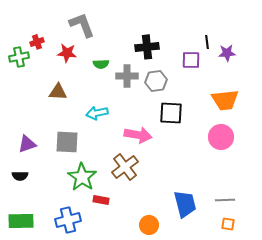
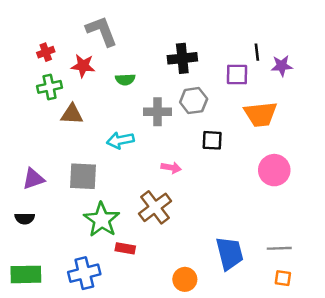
green cross: (19, 57) -> (50, 87), moved
gray cross: (127, 76) -> (158, 112), moved
orange trapezoid: (225, 100) -> (261, 114), moved
black square: (171, 113) -> (212, 140), size x0.7
pink arrow: (138, 135) -> (171, 168), size x0.6

